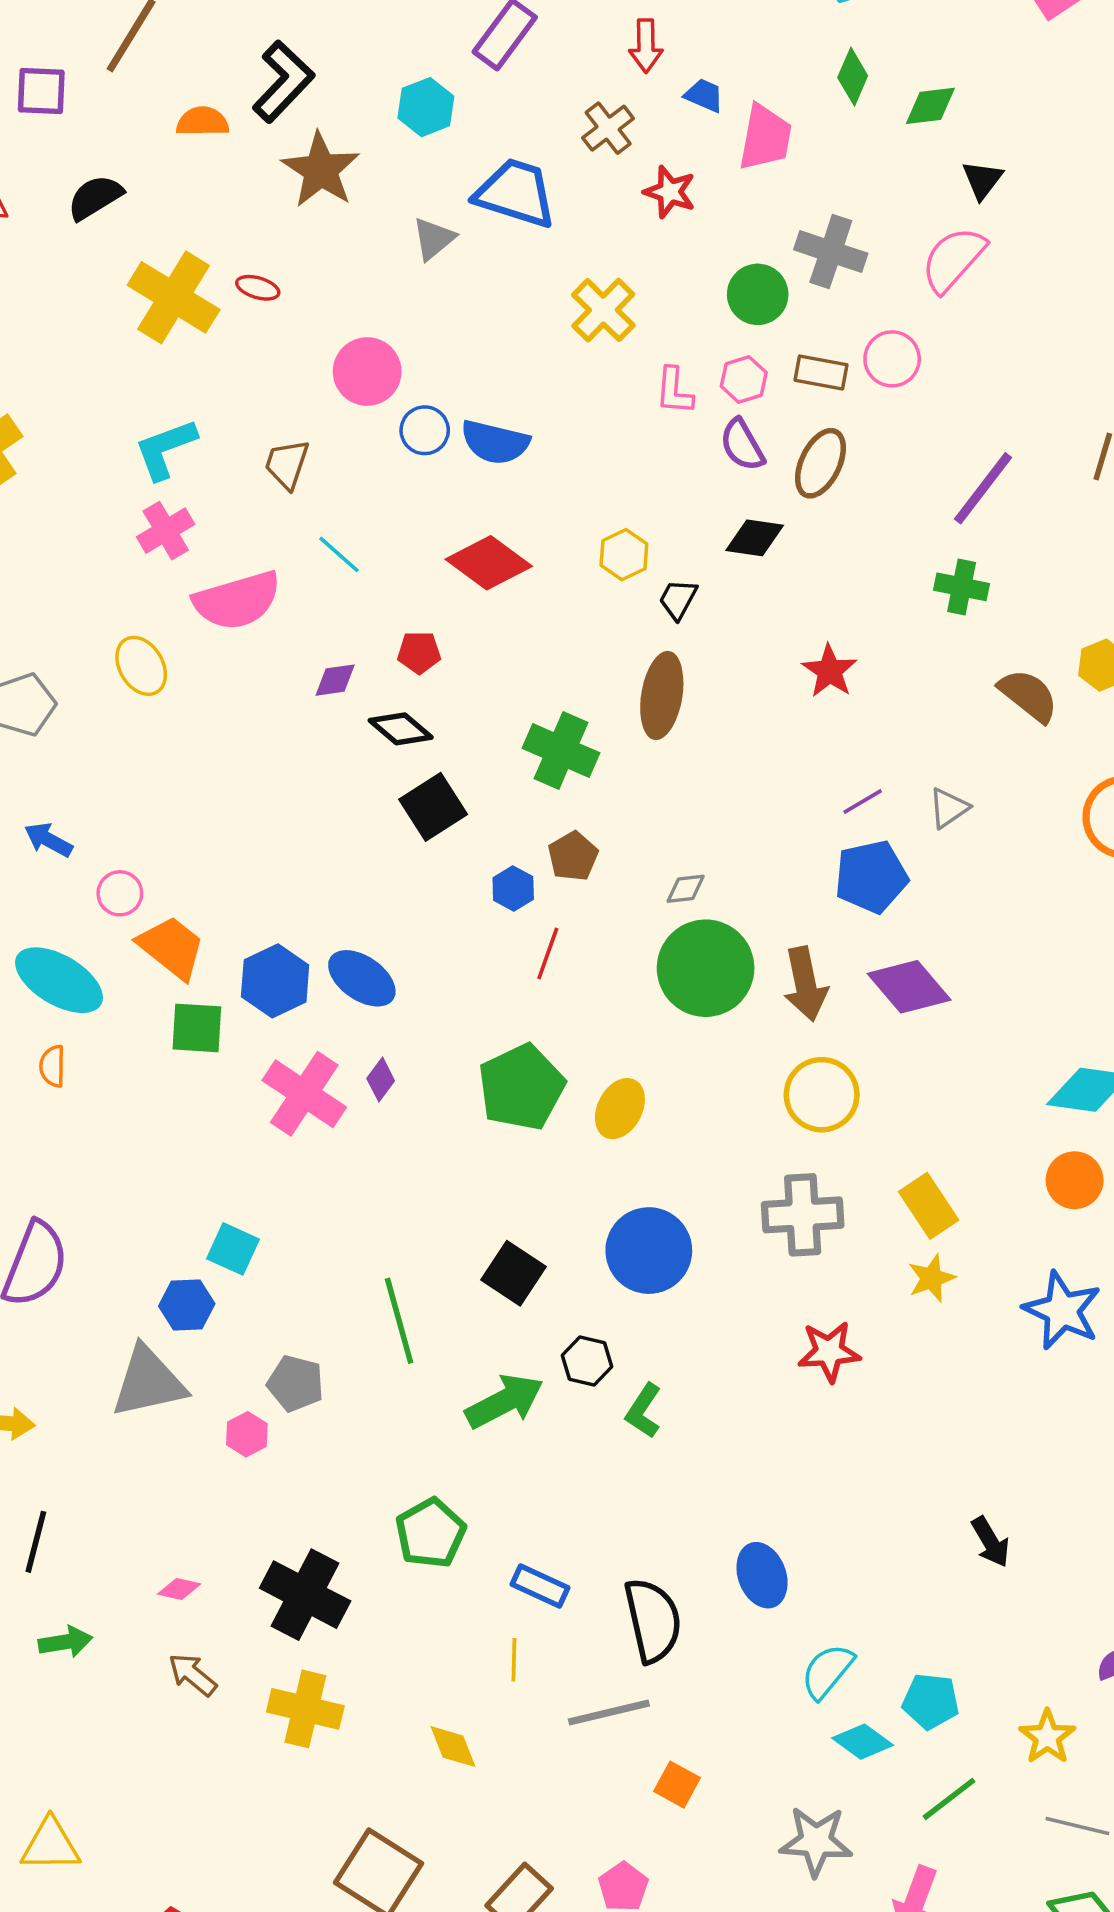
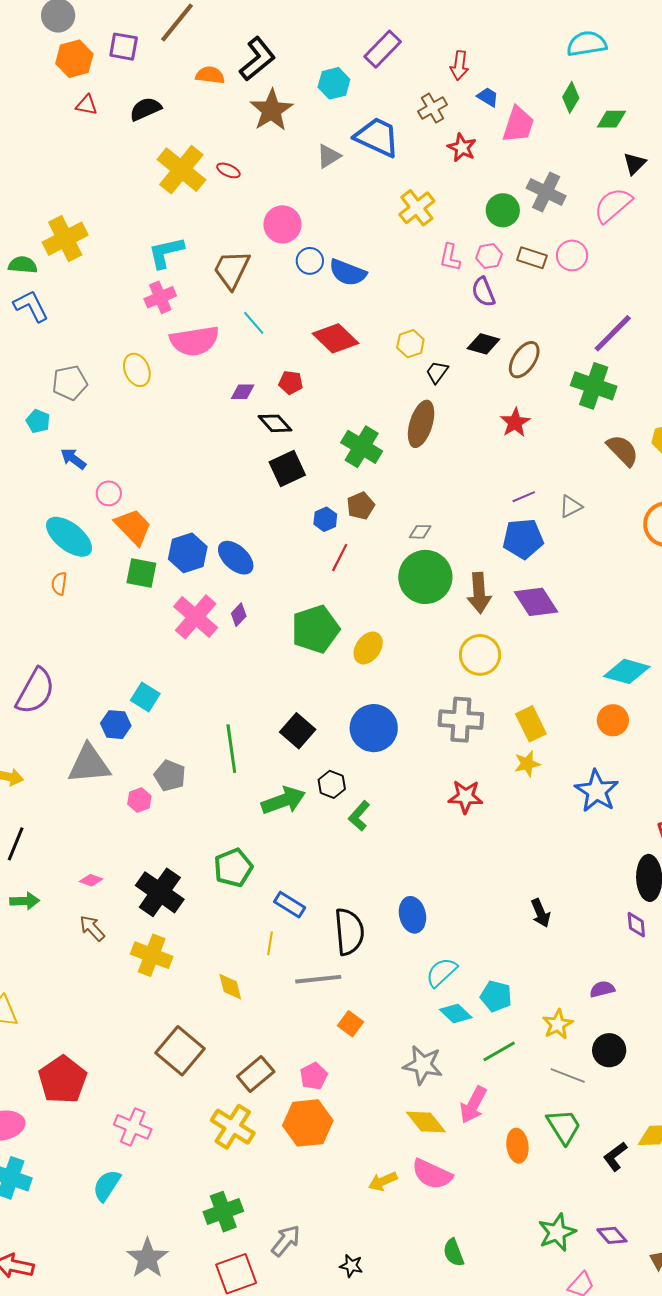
brown ellipse: (820, 463) -> (524, 360), moved
brown trapezoid: (287, 464) -> (232, 270), size x1.4
green cross: (962, 587) -> (594, 386), size x1.5

